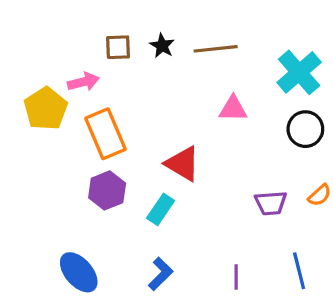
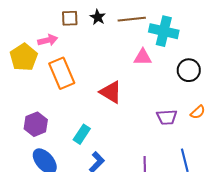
cyan cross: (299, 72) -> (164, 31), moved, turned -36
purple hexagon: (107, 190) -> (36, 124), moved
cyan rectangle: (161, 209) -> (82, 134), moved

